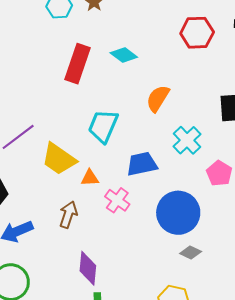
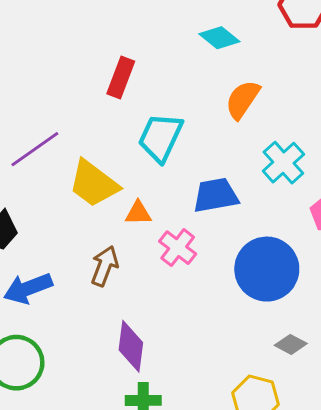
cyan diamond: (124, 55) -> (219, 38), moved
red rectangle: (77, 64) -> (121, 78), moved, size x0.7
gray diamond: (191, 252) -> (291, 344), moved

